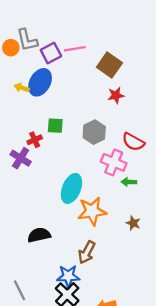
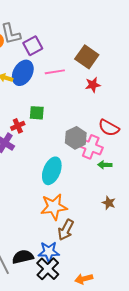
pink line: (75, 49) -> (55, 72), moved
gray hexagon: (94, 132) -> (76, 138), moved
orange star: (92, 211) -> (54, 207), moved
black semicircle: (39, 235) -> (23, 257), moved

